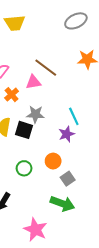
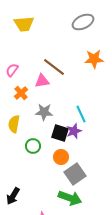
black square: (24, 130) -> (60, 133), moved
green circle: (24, 168) -> (33, 146), moved
gray square: (68, 179) -> (75, 174), size x1.5

